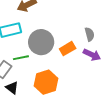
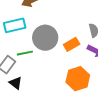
orange hexagon: (46, 82) -> (78, 79), moved

